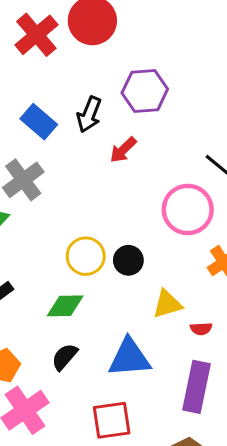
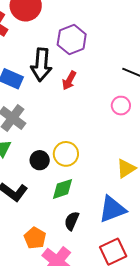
black arrow: (89, 114) -> (41, 65), size x1.4
pink circle: (188, 209) -> (121, 106), size x0.6
black circle: (128, 260) -> (40, 160), moved

